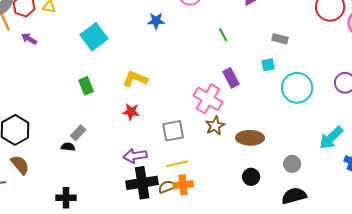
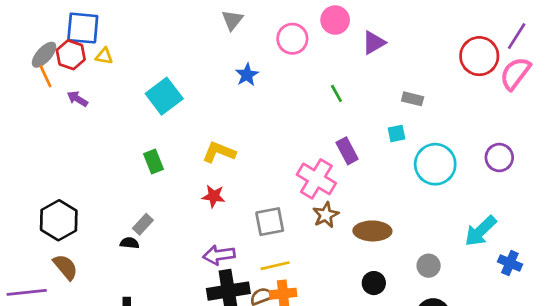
blue star: (156, 21) -> (247, 75), turned -30

